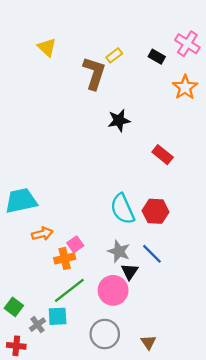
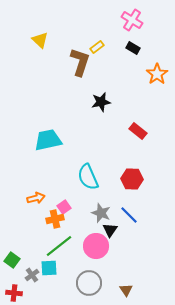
pink cross: (187, 44) -> (132, 20), moved
cyan trapezoid: (21, 201) -> (48, 140), moved
cyan semicircle: (122, 209) -> (88, 177), moved

